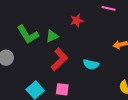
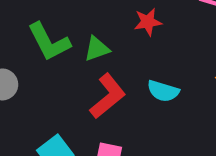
cyan semicircle: (91, 64) -> (163, 91), moved

